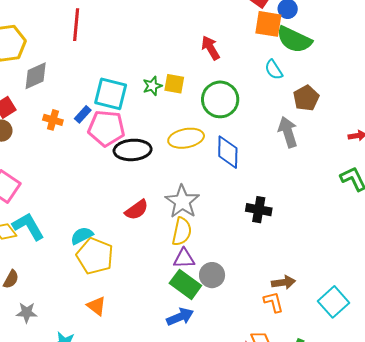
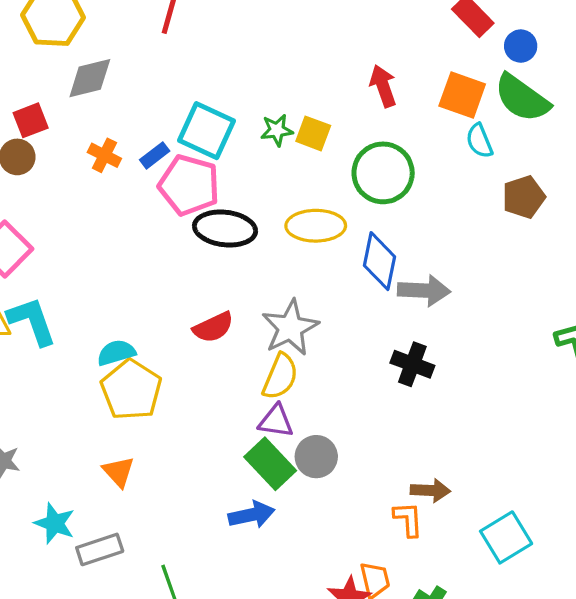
orange square: (268, 24) -> (462, 95), moved
gray arrow: (288, 132) -> (424, 291), moved, turned 100

